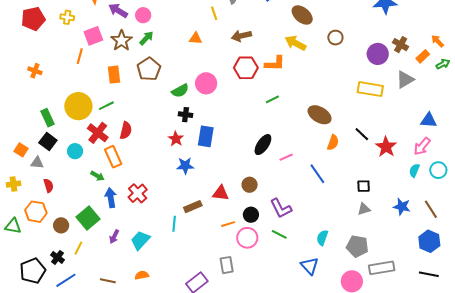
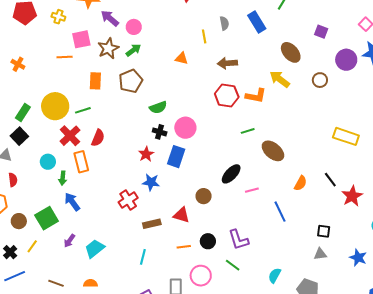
purple circle: (378, 54) -> (346, 60), moved
orange line: (80, 56) -> (65, 57), turned 63
pink circle: (206, 83) -> (185, 128), moved
brown ellipse: (320, 115) -> (273, 151), moved
green rectangle: (48, 118) -> (23, 112), turned 48
cyan circle: (75, 151) -> (48, 162), moved
green arrow: (97, 176) -> (63, 178), turned 56
brown circle: (250, 185) -> (204, 196), moved
red cross: (138, 193) -> (128, 200), moved
blue arrow: (111, 198) -> (72, 202), turned -36
cyan line: (174, 224) -> (143, 257), moved
pink circle: (247, 238) -> (201, 276), moved

